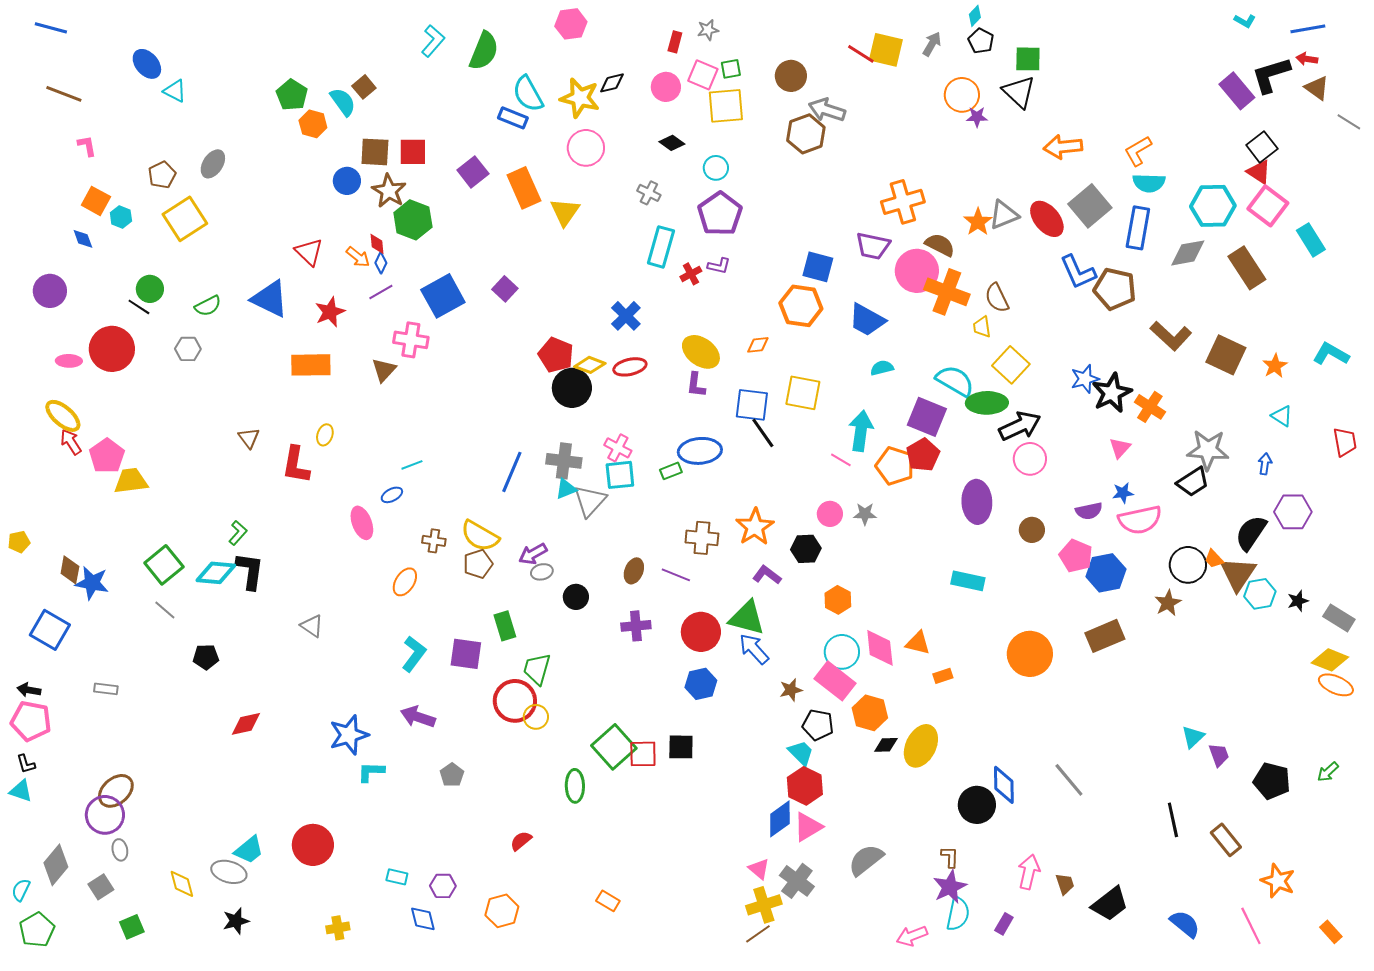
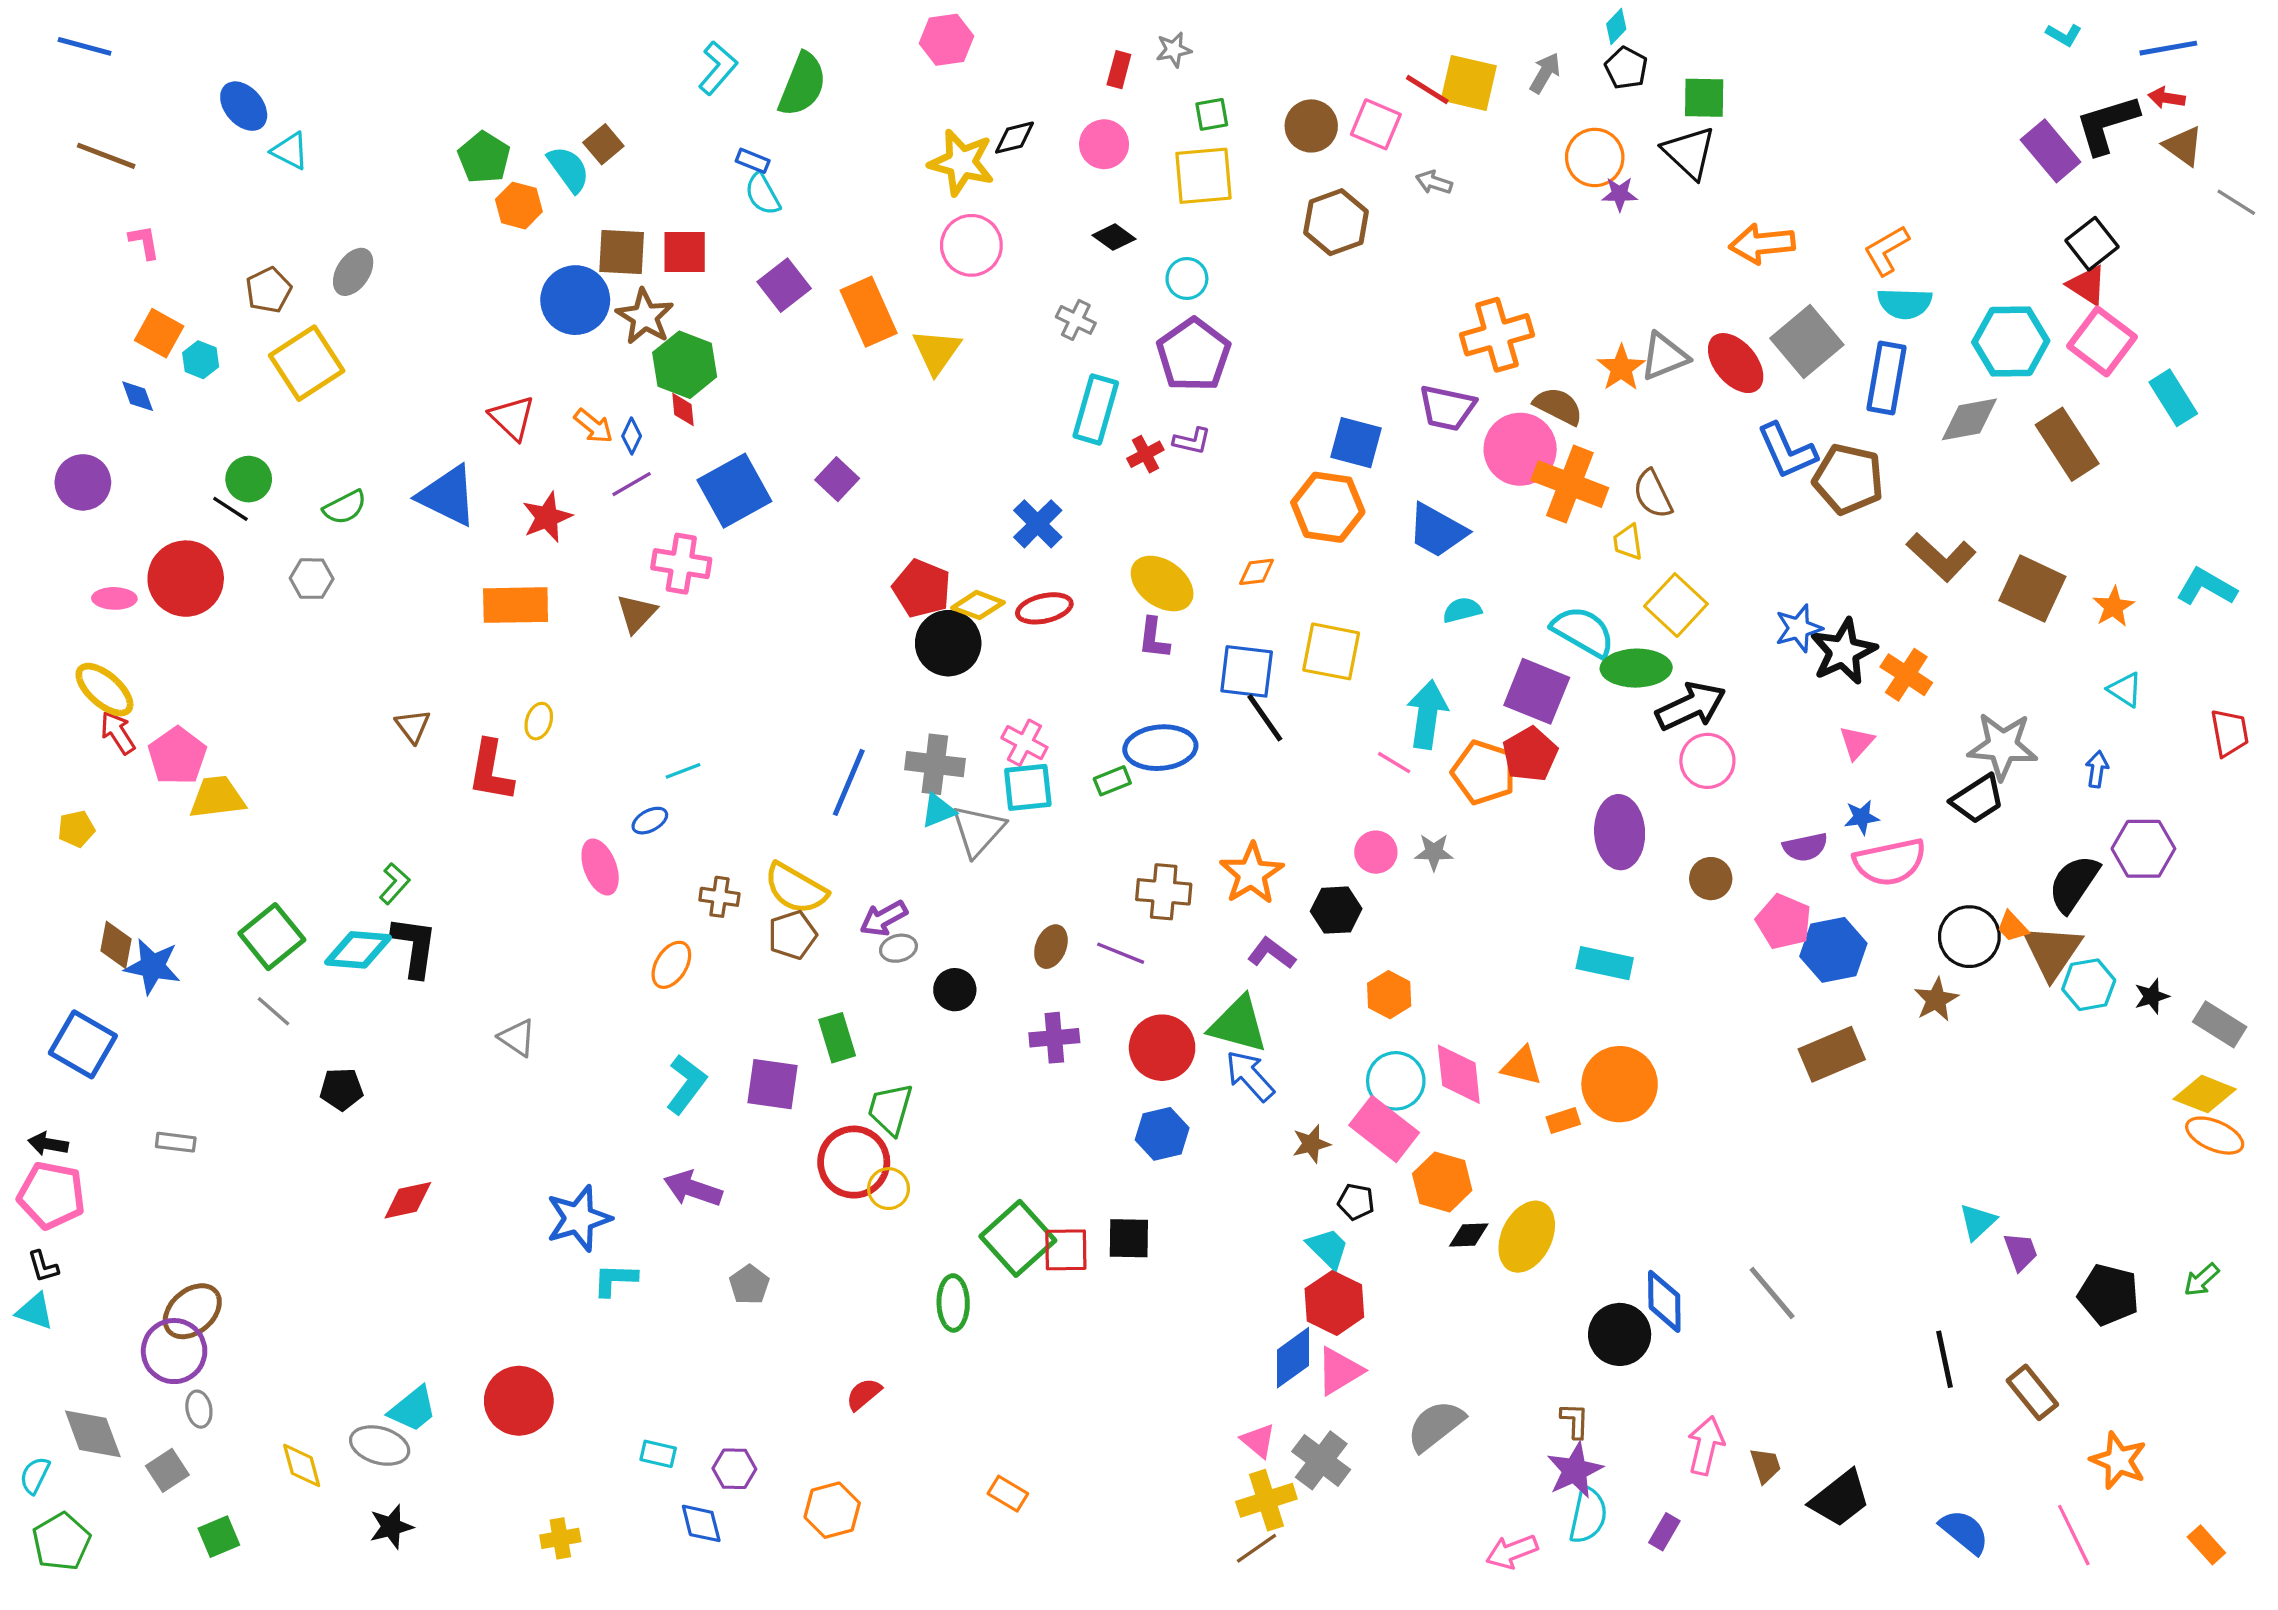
pink square: (703, 75) -> (1376, 124), moved
cyan semicircle: (528, 94) -> (763, 194), moved, size x0.7
gray arrow: (827, 110) -> (1434, 182), moved, size x0.6
blue rectangle: (513, 118) -> (753, 161), moved, size x0.7
blue circle: (347, 181) -> (575, 300), size x1.5
red diamond: (377, 244) -> (683, 409), moved
yellow pentagon: (19, 542) -> (76, 829), moved
orange circle: (1030, 654) -> (1620, 1084), moved
black pentagon: (818, 725) -> (1356, 1202), size x0.7
gray diamond: (56, 865) -> (93, 1434), turned -60

